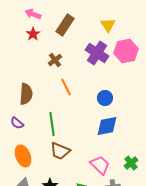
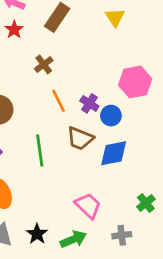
pink hexagon: (126, 51) -> (135, 82), moved
purple cross: (97, 53) -> (89, 103), moved, size x0.6
brown trapezoid: (60, 151) -> (80, 138), moved
pink trapezoid: (100, 165) -> (88, 206), moved

